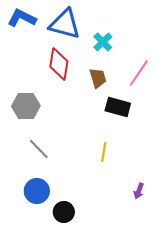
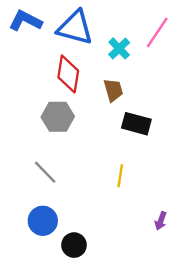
pink line: (139, 73) -> (157, 32), moved
gray hexagon: (26, 106) -> (58, 117), moved

